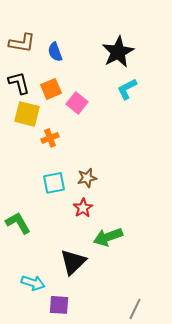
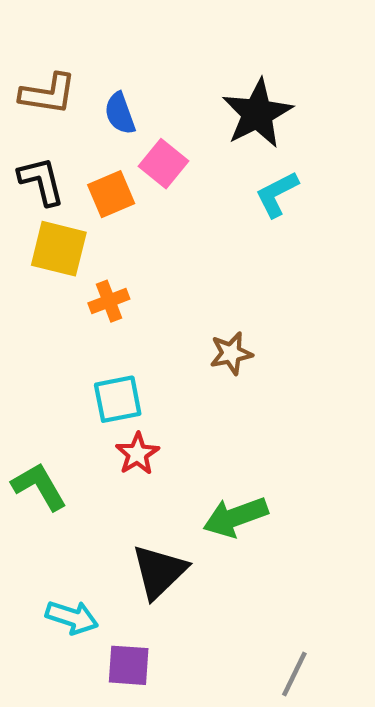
pink square: (77, 103) -> (164, 164), moved
brown star: (87, 178) -> (231, 353), moved
red star: (83, 208) -> (137, 454), moved

